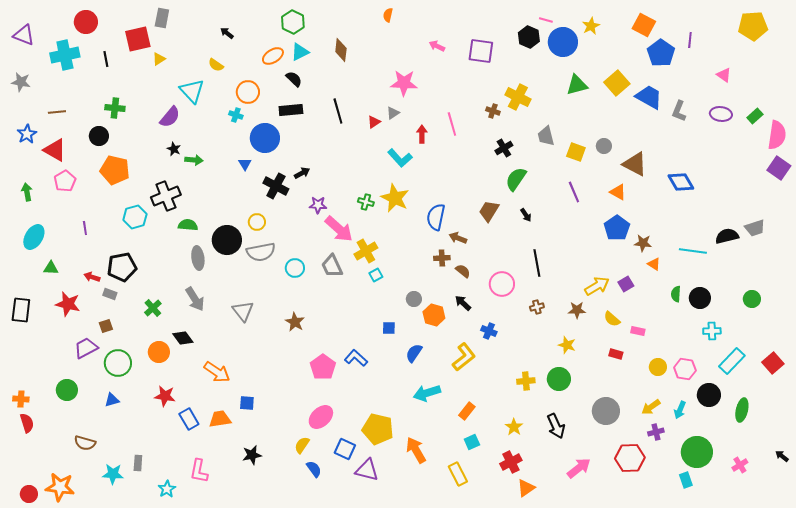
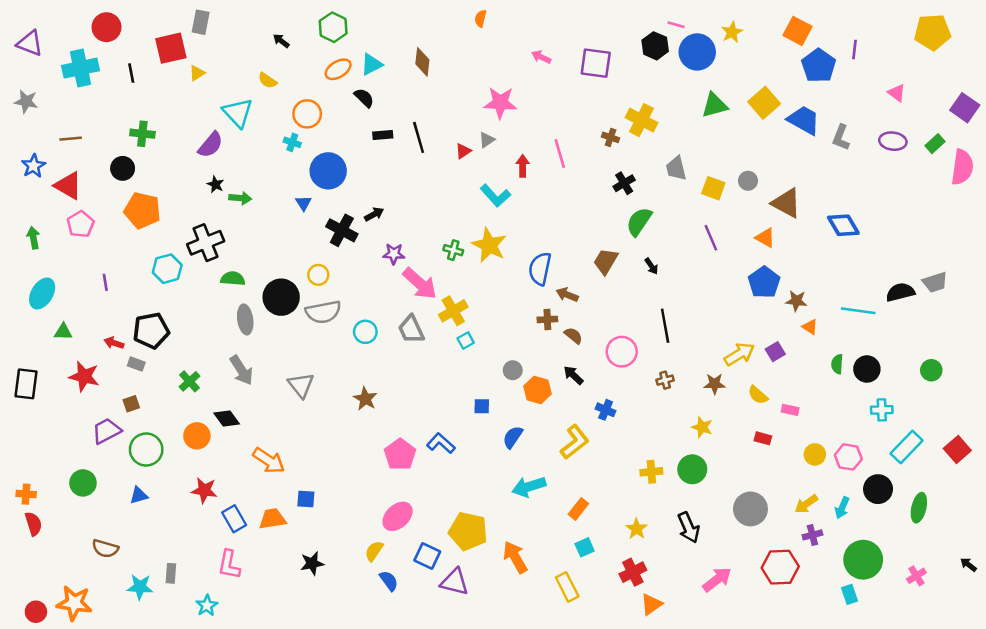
green hexagon: (293, 22) -> (333, 27), moved
black rectangle: (291, 110) -> (383, 135), moved, size x0.7
purple square: (779, 168) -> (965, 108), moved
pink L-shape: (199, 471) -> (229, 565), moved

